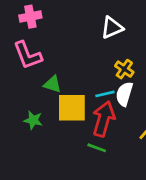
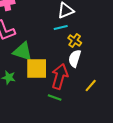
green triangle: (52, 84) -> (23, 51), size x1.5
cyan line: (105, 94) -> (61, 27), moved

